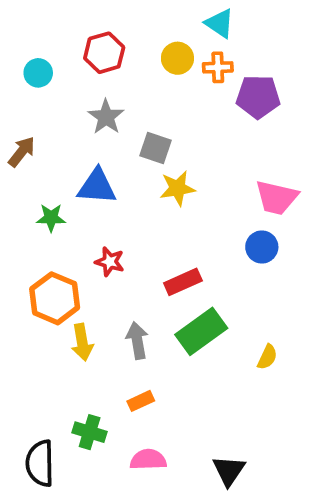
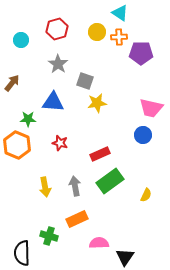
orange hexagon: (55, 298) -> (17, 145), moved
orange rectangle: (141, 401) -> (77, 219), size x1.5
pink semicircle: (148, 460) -> (99, 243), moved

